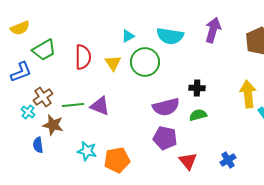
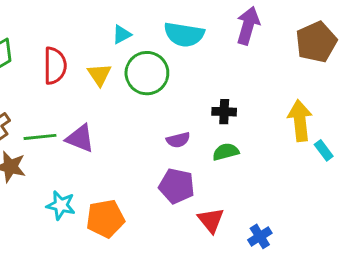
purple semicircle: (166, 107) -> (178, 140), size x0.6
blue cross: (228, 160) -> (260, 236), moved

